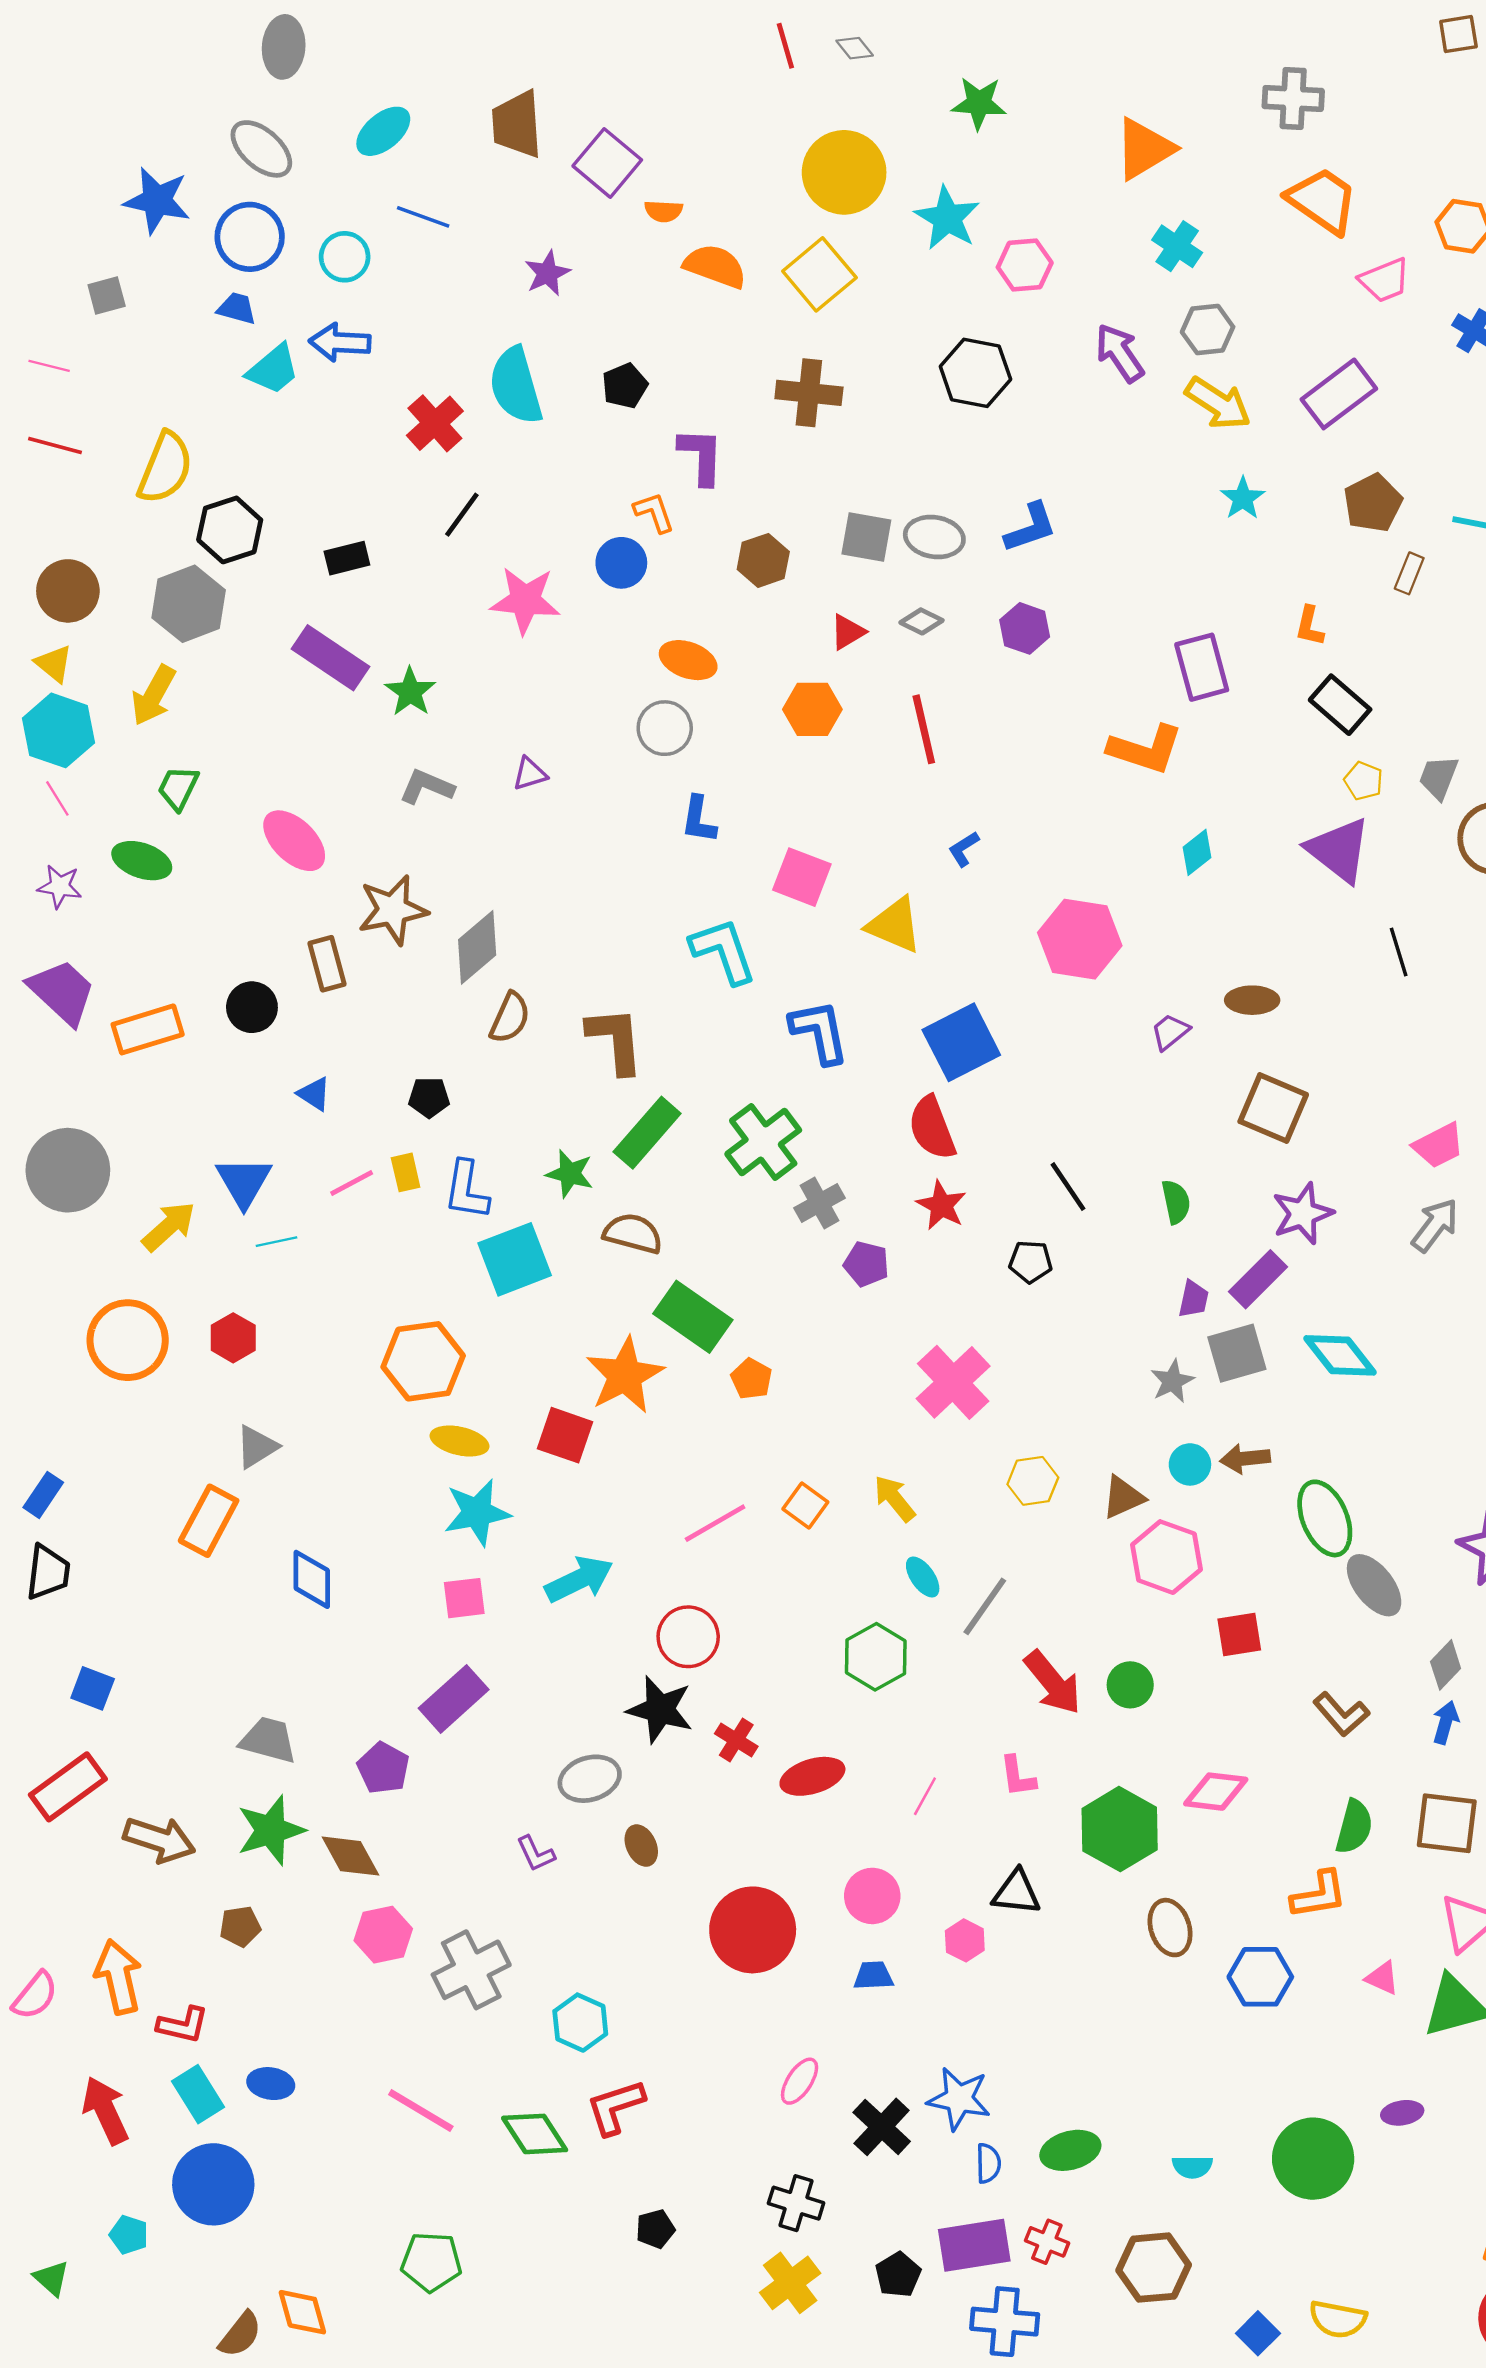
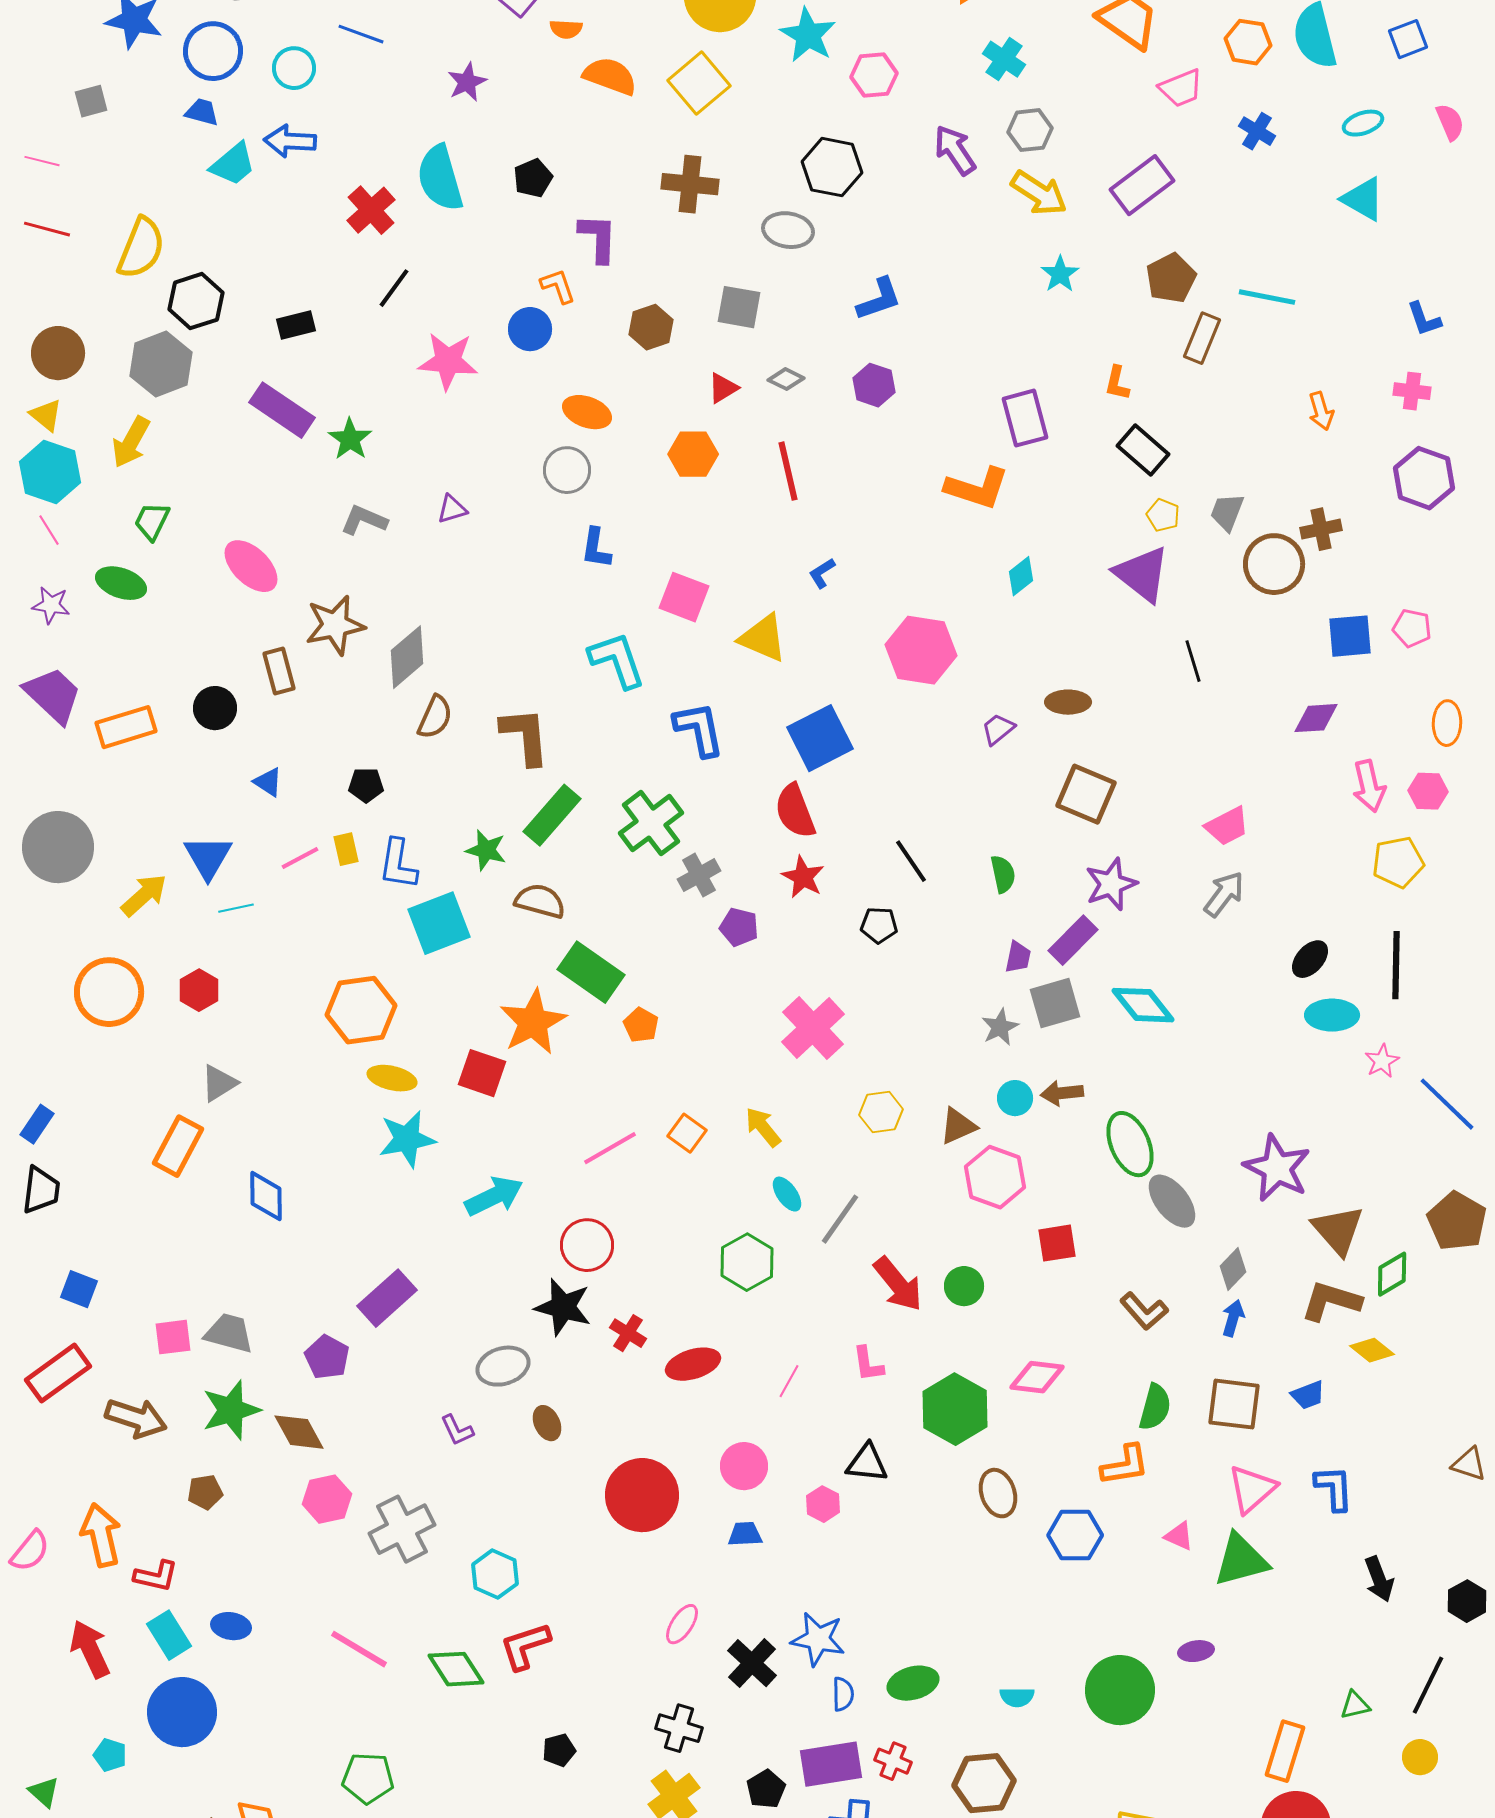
gray ellipse: (934, 537) -> (788, 230), moved
brown rectangle: (1409, 573) -> (1202, 338), size x1.4
pink square: (464, 1598) -> (173, 1337), moved

